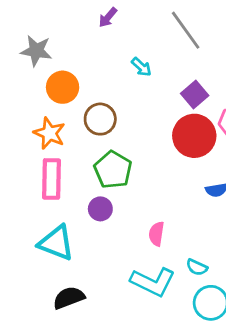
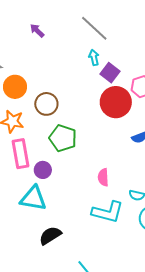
purple arrow: (108, 17) -> (37, 31), turned 105
cyan arrow: (141, 67) -> (94, 58), moved, turned -133
purple circle: (100, 209) -> (43, 170), moved

